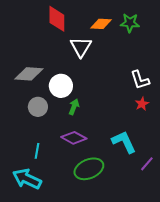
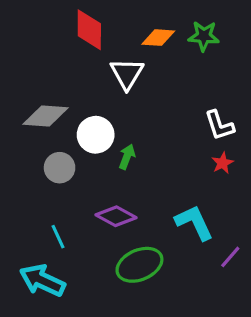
green arrow: (74, 107) -> (127, 157), moved
cyan line: (37, 151) -> (58, 237), turned -35

